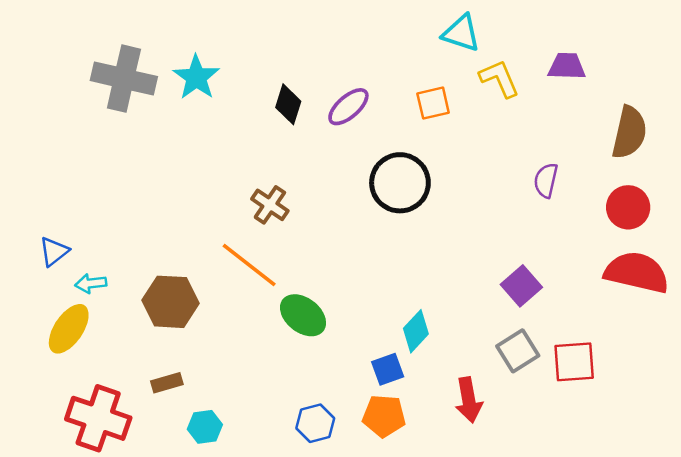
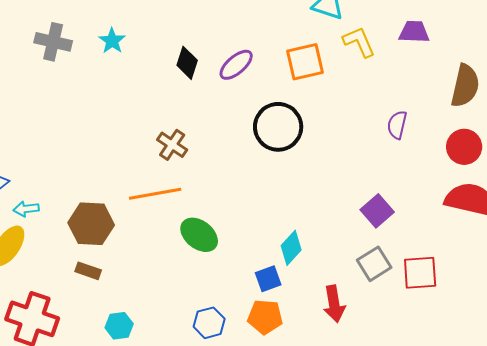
cyan star: (196, 77) -> (112, 41), size x0.7
gray cross: (124, 79) -> (53, 42), size x0.7
orange square: (433, 103) -> (305, 62), size x1.4
orange line: (249, 265) -> (155, 194), turned -48
brown rectangle: (167, 383) -> (88, 271), moved, turned 35

